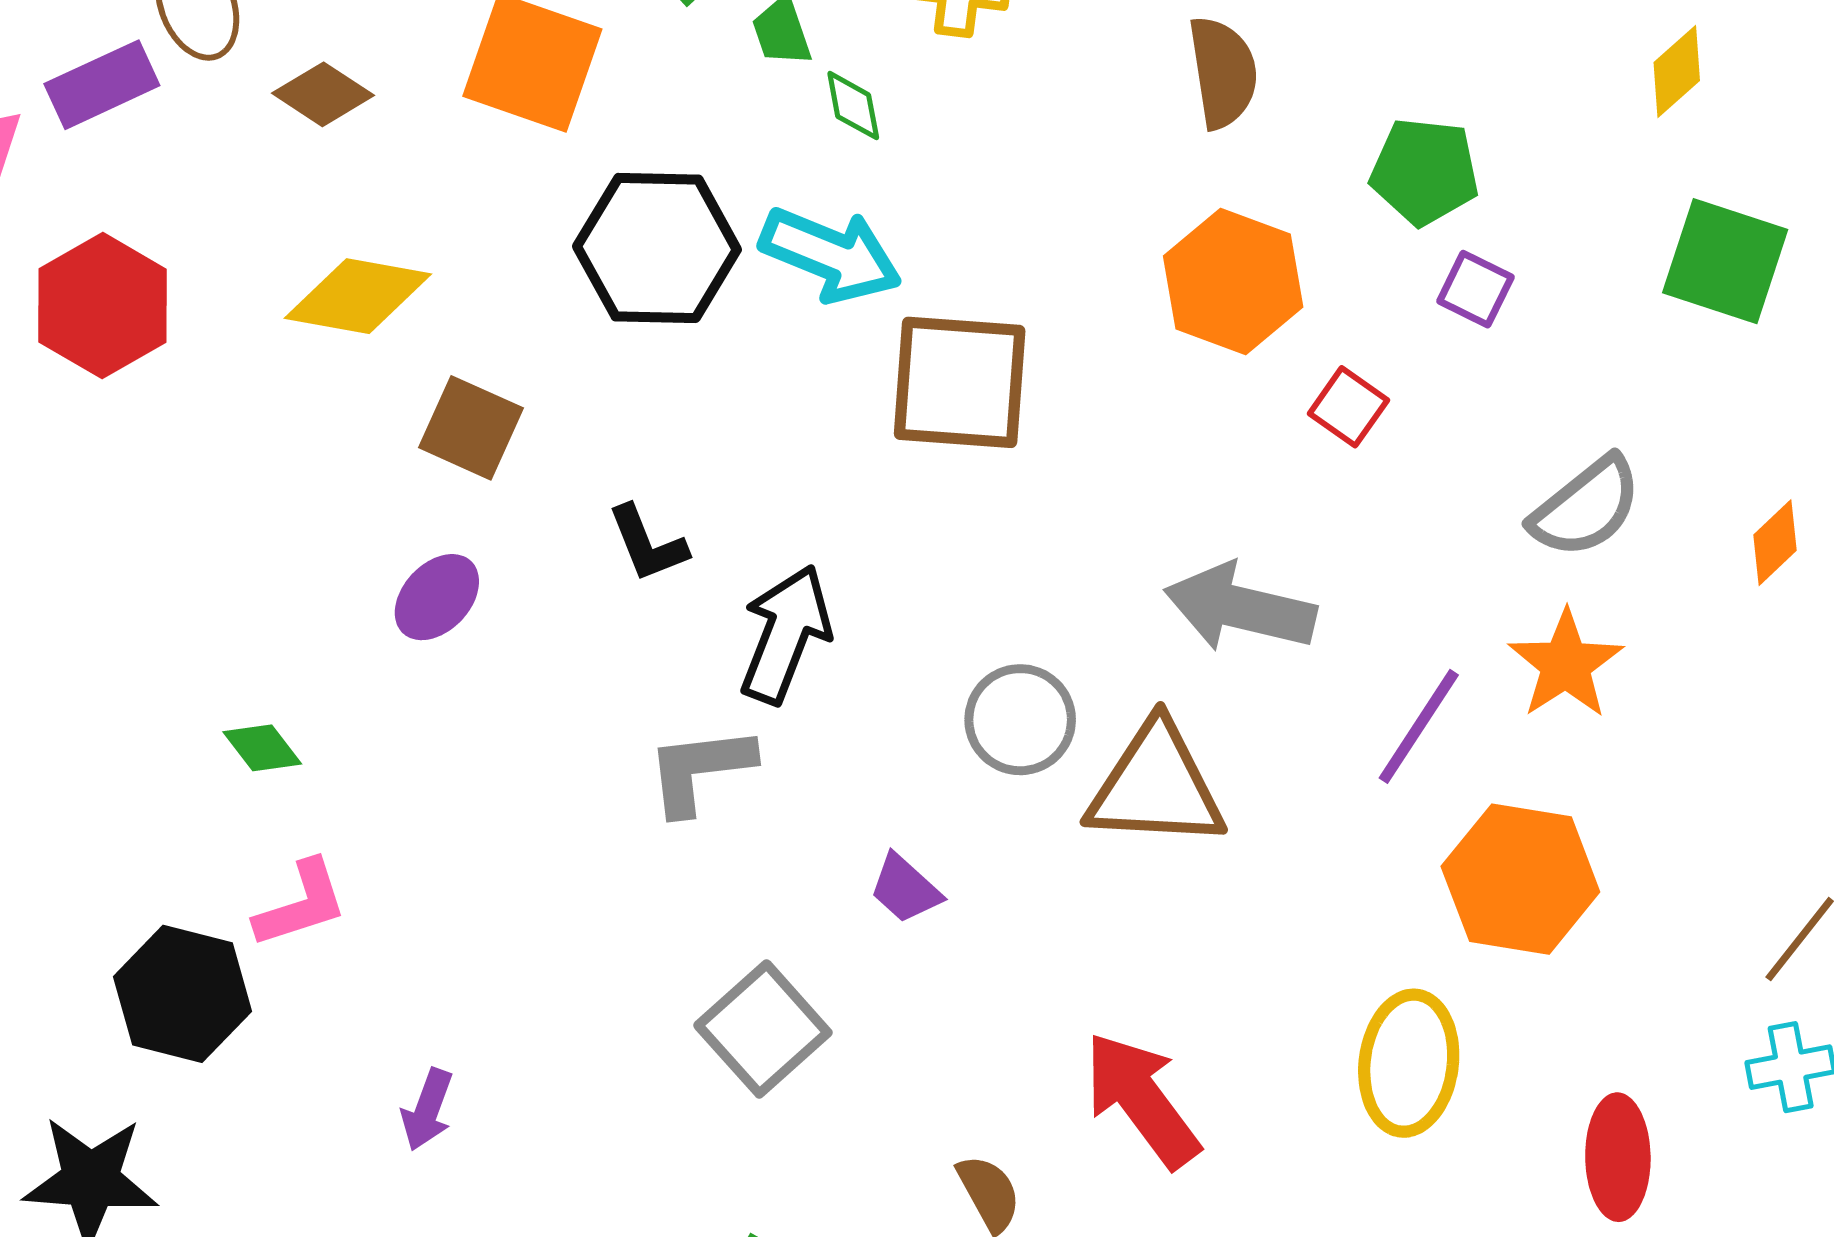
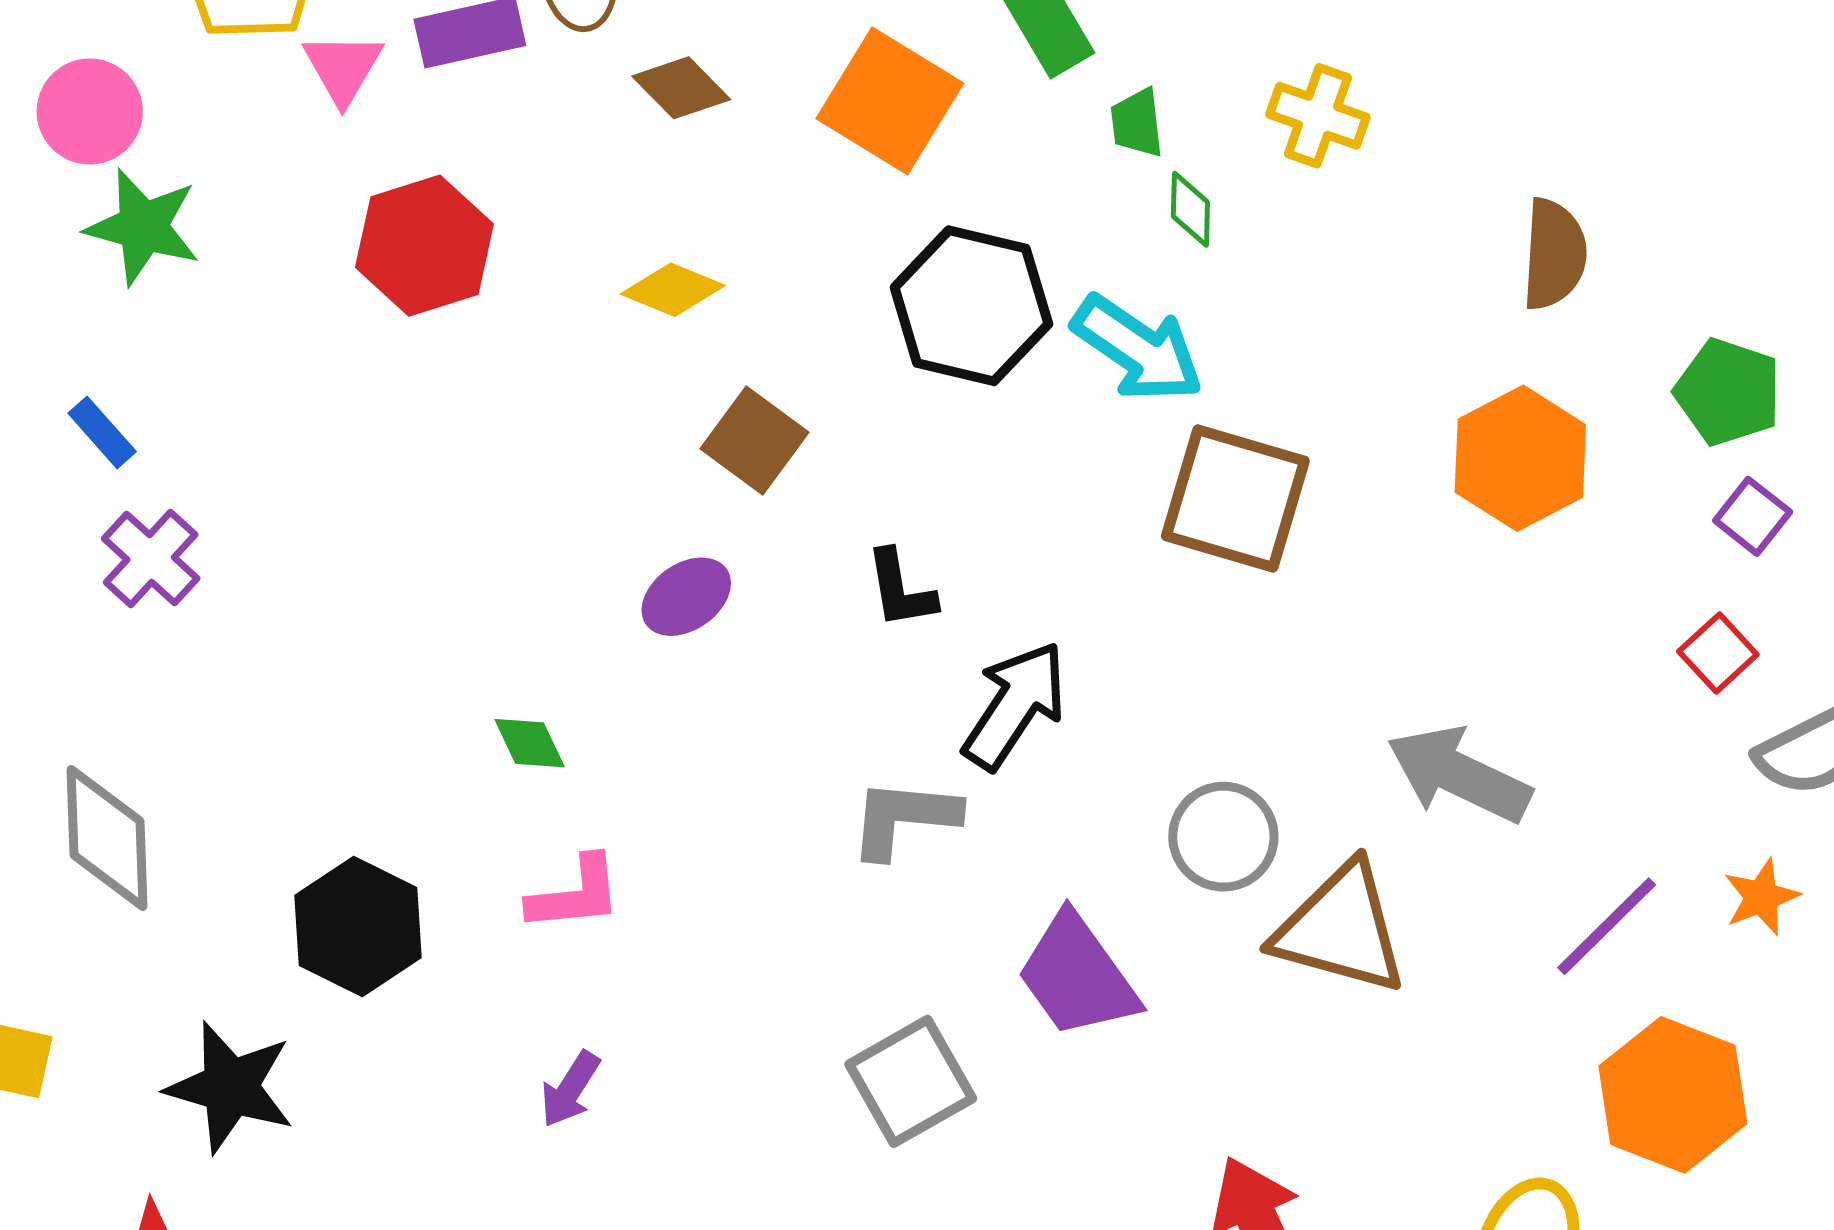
yellow diamond: (358, 296) -> (673, 290), size x0.7
red square: (1348, 407) -> (1718, 653), moved
orange star: (1566, 664) -> (1761, 897), size x0.7
green diamond: (262, 748) -> (530, 743), moved
purple trapezoid: (905, 889) -> (1077, 976), size x1.8
pink L-shape: (301, 904) -> (575, 894), moved

